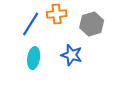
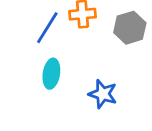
blue star: (72, 55) -> (103, 94), moved

